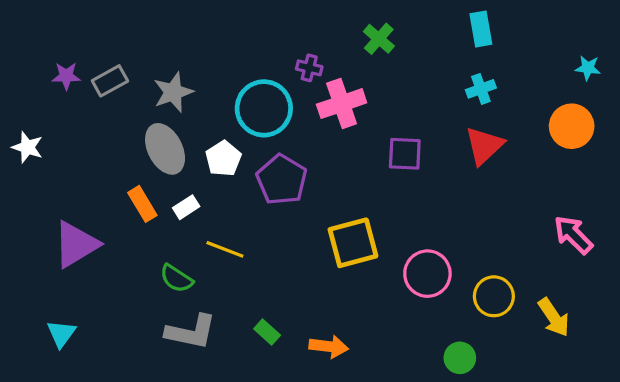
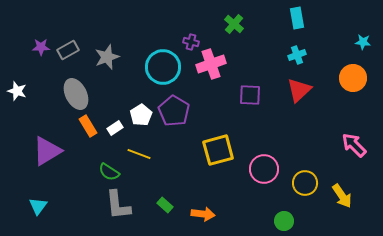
gray ellipse: (165, 149) -> (76, 94), moved
white pentagon: (223, 159) -> (141, 115), moved
gray L-shape: (191, 332) -> (118, 205), turned 72

